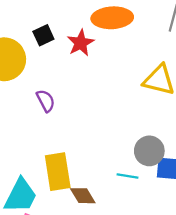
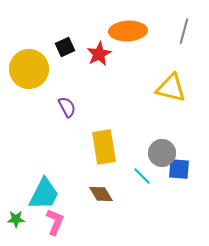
yellow rectangle: (58, 172) -> (104, 147), moved
cyan line: (127, 176) -> (142, 176), turned 36

